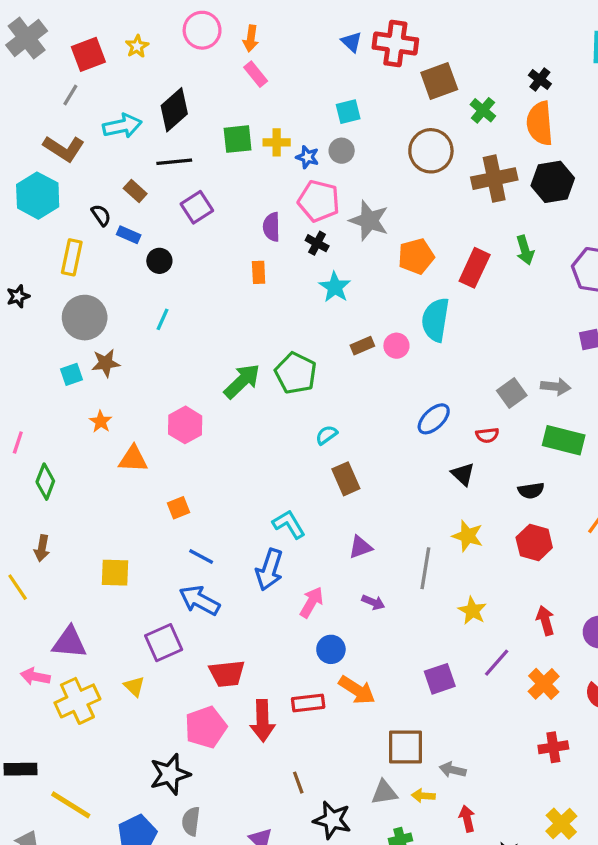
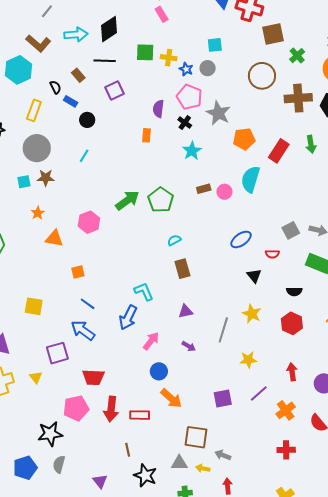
yellow star: (472, 611) -> (248, 360), turned 30
red rectangle: (308, 703) -> (140, 415), moved

